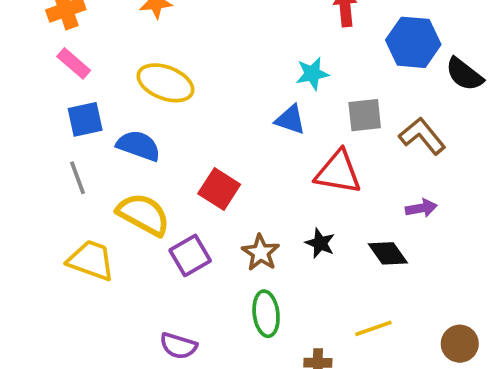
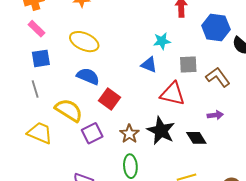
blue semicircle: (139, 146) -> (88, 76), moved
black star: (320, 243) -> (161, 131), size x1.8

